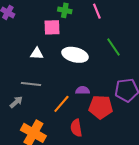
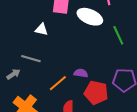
white ellipse: (75, 55) -> (90, 17), moved

